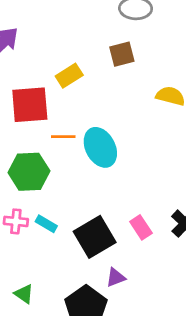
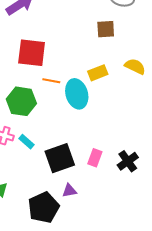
yellow rectangle: (69, 76) -> (98, 73), moved
pink rectangle: (141, 227) -> (95, 158), turned 42

